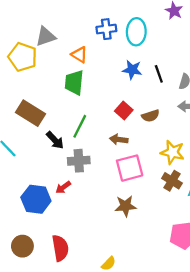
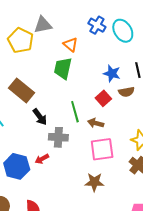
blue cross: (106, 29) -> (97, 25), turned 30
cyan ellipse: (136, 32) -> (123, 31), turned -40
blue star: (132, 70) -> (112, 73), moved
brown semicircle: (151, 116) -> (126, 92), moved
green line: (80, 126) -> (75, 112), moved, turned -50

